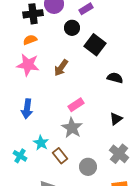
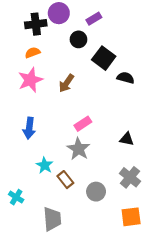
pink star: (28, 65) -> (30, 80), turned -30
black semicircle: (115, 78) -> (126, 78), moved
black triangle: (116, 119) -> (127, 139), turned 48
cyan cross: (20, 156) -> (16, 197), moved

